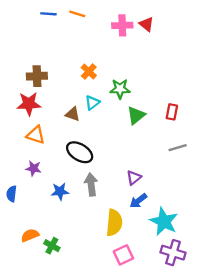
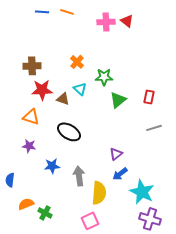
cyan triangle: (92, 103) -> (80, 89), turned -40
red star: (29, 104) -> (42, 90), moved
gray arrow: (91, 185) -> (79, 176), moved
blue semicircle: (12, 194) -> (10, 180), moved
pink square: (123, 255) -> (90, 221), moved

